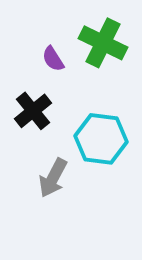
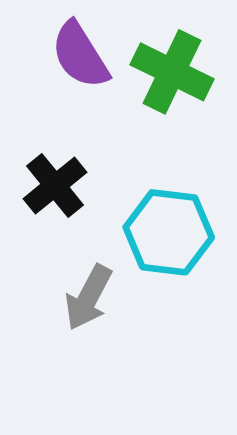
purple semicircle: (53, 59) -> (80, 55), moved, size x1.6

